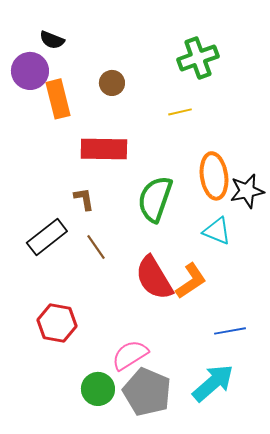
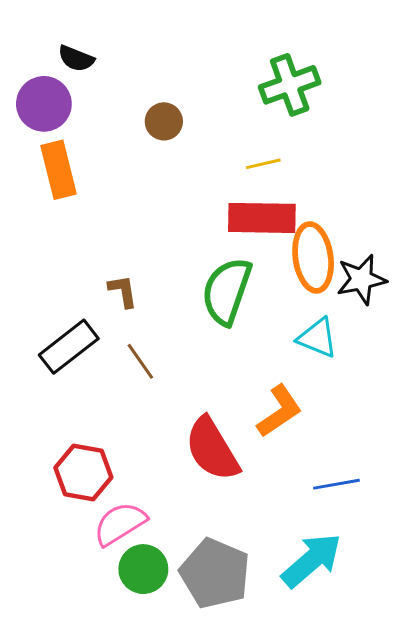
orange rectangle: (58, 99) -> (59, 170), moved
red rectangle: (104, 149) -> (262, 218), moved
red semicircle: (154, 278) -> (212, 449), moved
pink semicircle: (130, 355) -> (120, 524), moved

